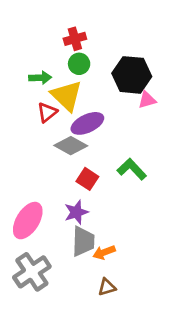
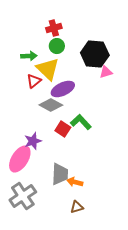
green L-shape: (132, 169) -> (81, 122), moved
purple star: (76, 212) -> (33, 141), moved
orange arrow: (104, 252) -> (75, 182), turned 35

